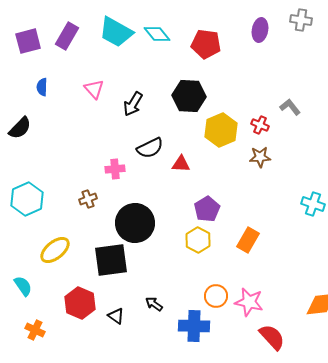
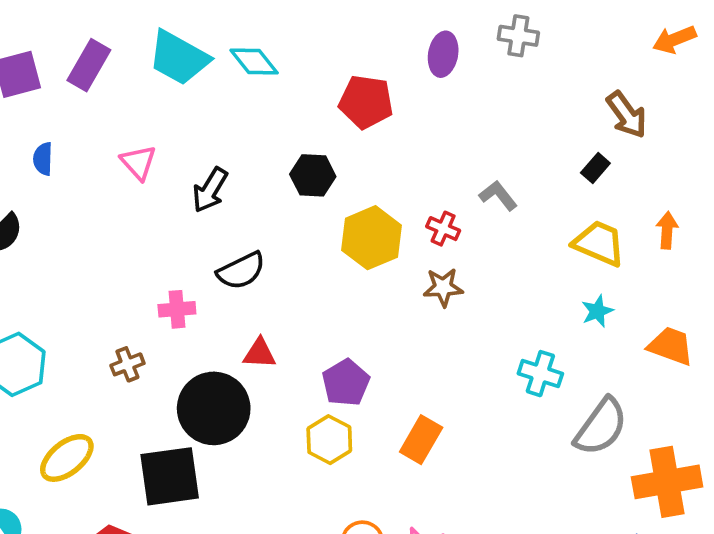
red pentagon: (206, 44) -> (366, 102), moved
black hexagon: (189, 96) -> (313, 175), size x0.7
red triangle: (181, 164) -> (260, 353), moved

